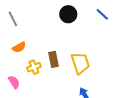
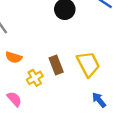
orange semicircle: (19, 47) -> (14, 57), turned 56

